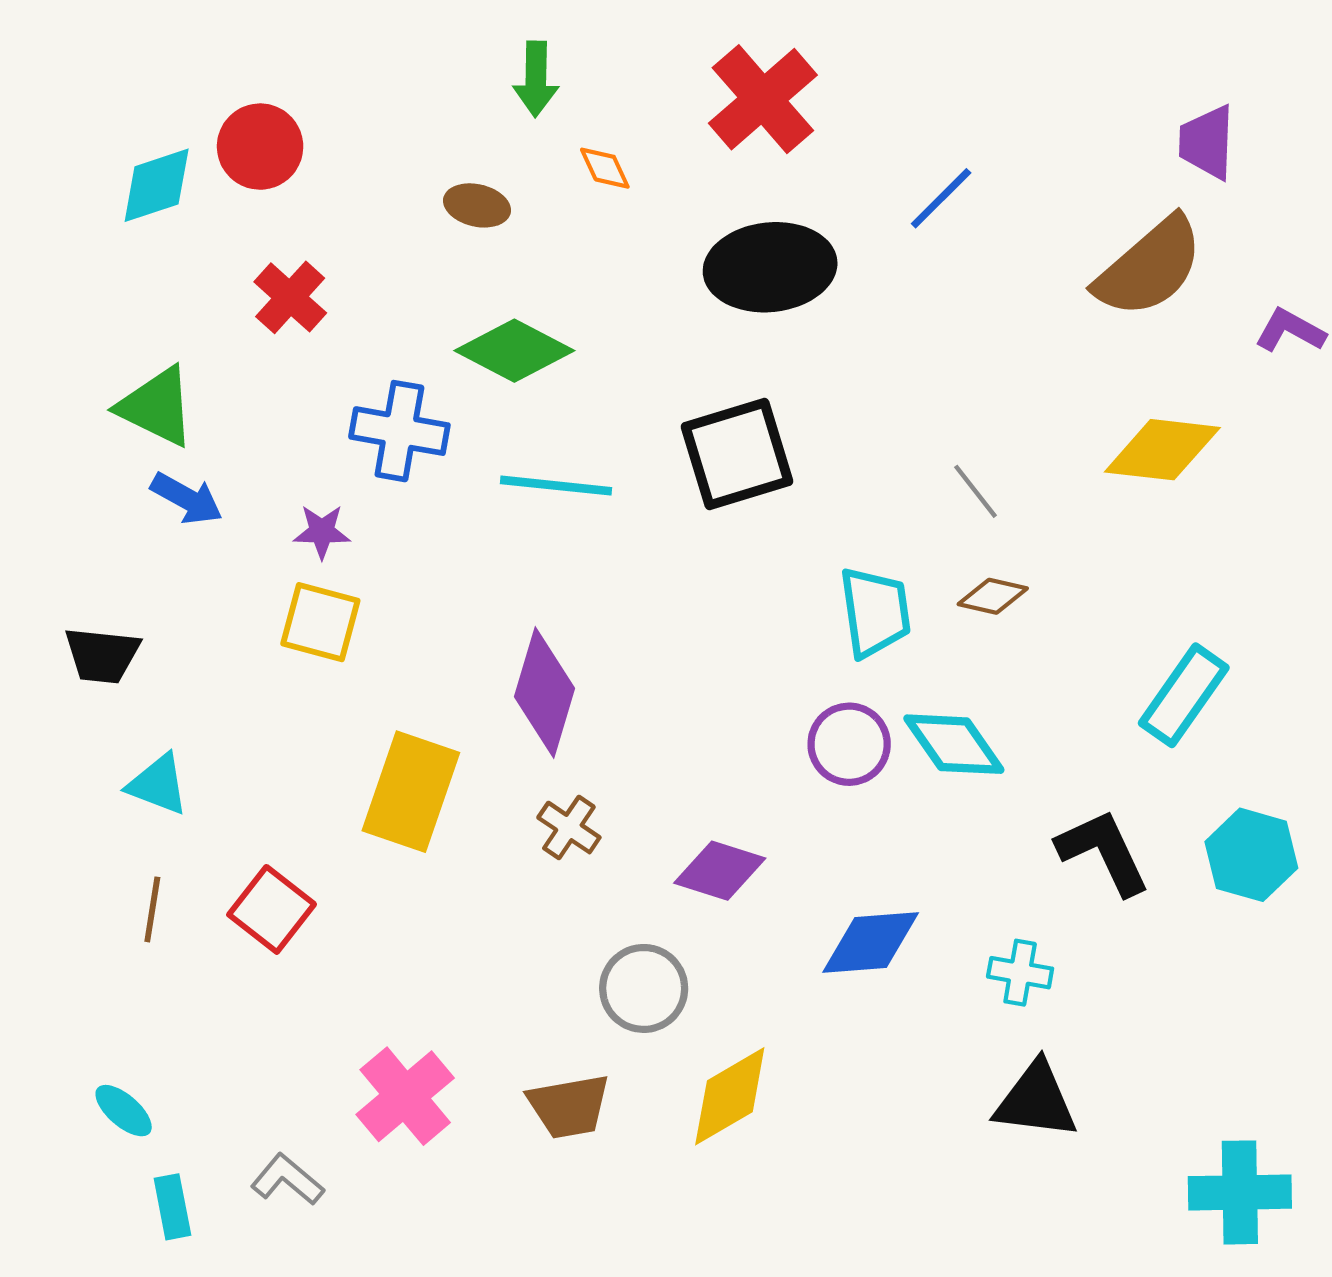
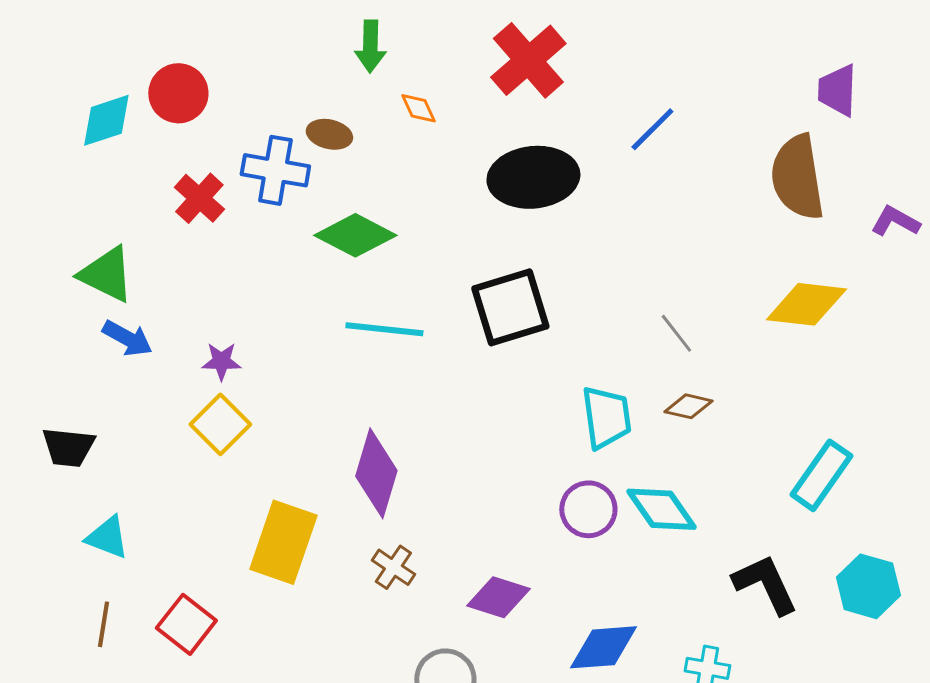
brown semicircle: (1149, 267) -> (797, 177), turned 122
blue cross: (399, 431) -> (275, 170), moved
yellow square: (320, 622) -> (220, 424), turned 30

